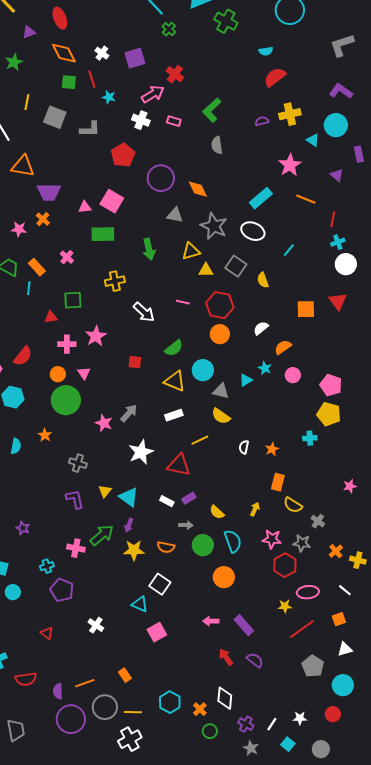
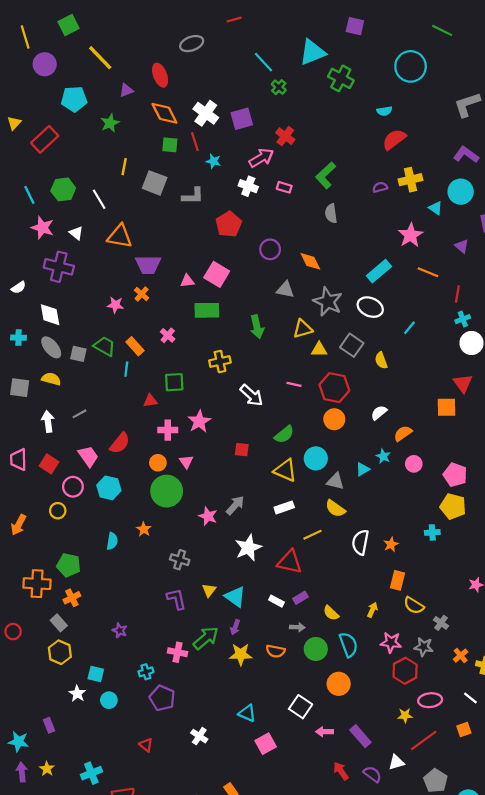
white cross: (102, 53) -> (206, 113), size x1.6
purple circle: (161, 178) -> (270, 249), size x0.7
orange square: (306, 309) -> (446, 407), moved
white semicircle: (244, 447) -> (360, 542), size x1.6
white square: (160, 584) -> (301, 707), moved
white triangle: (345, 649) -> (396, 762), moved

